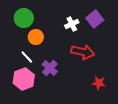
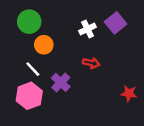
red arrow: (83, 52) -> (91, 63), moved, size x0.6
red star: (99, 83) -> (129, 93), moved

